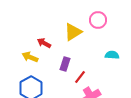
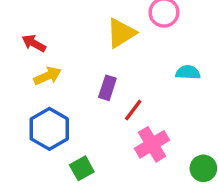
red arrow: (44, 43) -> (34, 43), moved
yellow arrow: (30, 57) -> (48, 76), turned 133

